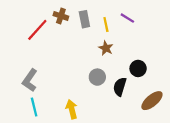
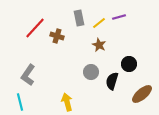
brown cross: (61, 16) -> (57, 36), moved
purple line: (127, 18) -> (119, 17), turned -48
yellow line: (106, 25) -> (99, 23), turned 64
cyan line: (34, 107) -> (20, 102), moved

